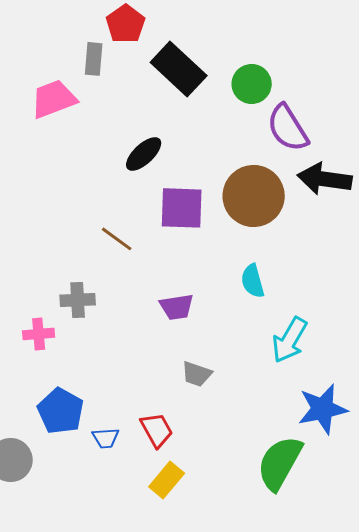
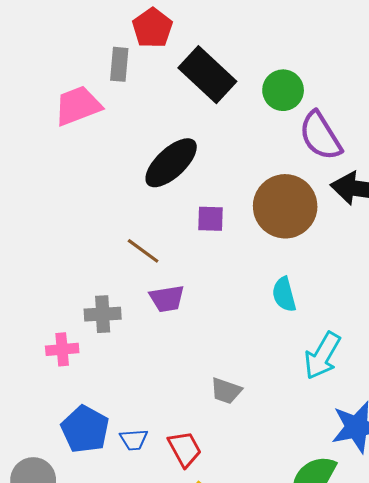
black ellipse: (144, 154) -> (171, 163), size x1.4
purple square: (182, 208) -> (210, 219), size x0.6
purple trapezoid: (177, 307) -> (167, 299), moved
blue trapezoid: (106, 438) -> (134, 440), moved

